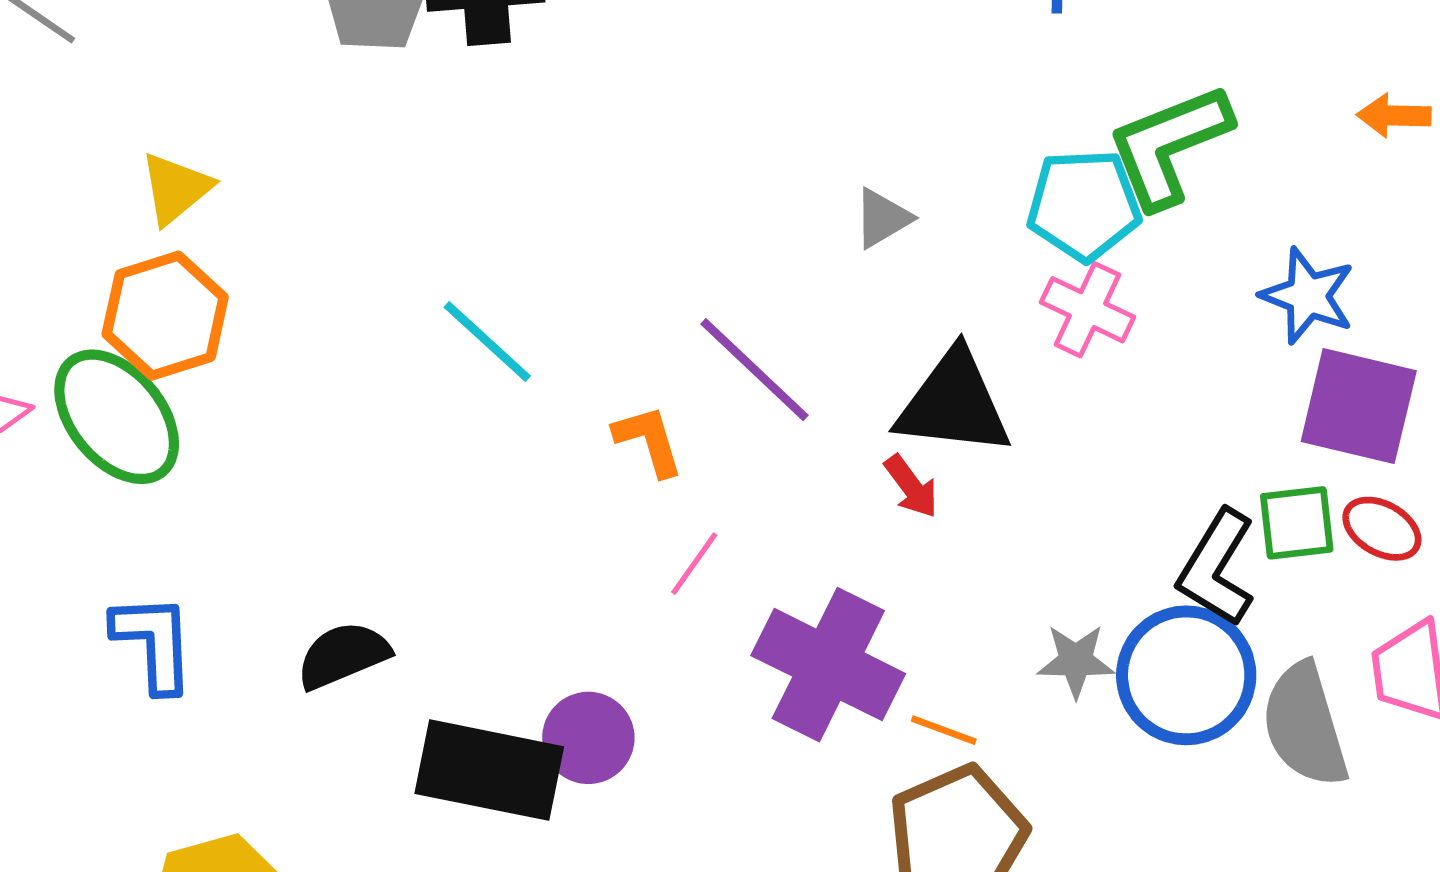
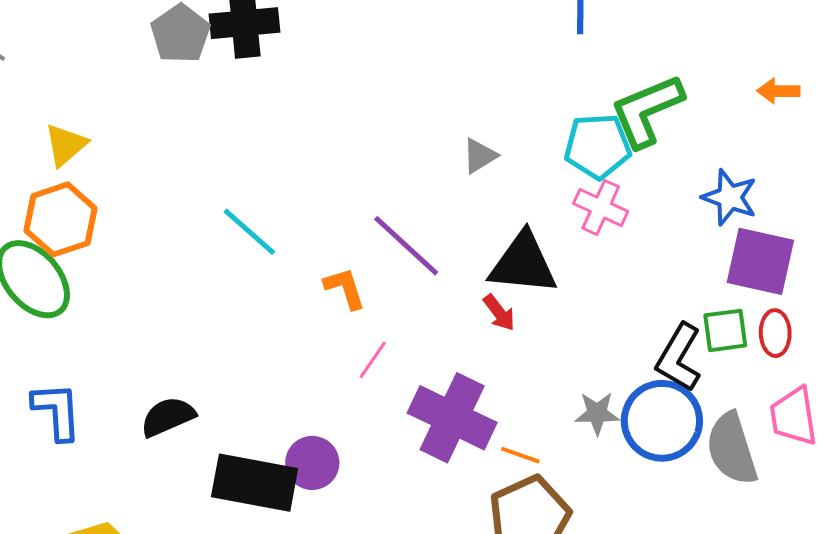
red ellipse: (1382, 529) -> (775, 333), turned 60

